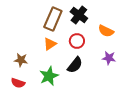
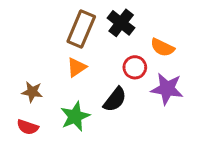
red circle: (77, 41) -> (135, 67), moved
purple star: (109, 58) -> (167, 89), size x1.5

